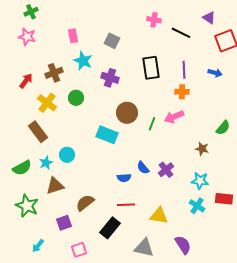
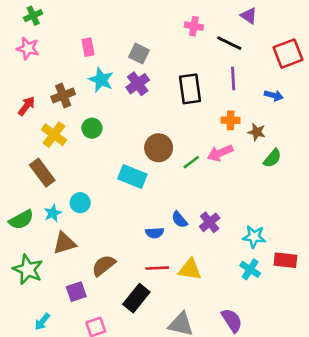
purple triangle: (209, 18) -> (249, 16), moved
purple line: (184, 70) -> (233, 78), moved
purple cross: (110, 78) -> (138, 84), moved, turned 36
green line: (152, 124) -> (191, 162), turned 32
green semicircle: (223, 128) -> (272, 158), moved
brown star: (202, 149) -> (257, 132), moved
yellow triangle: (159, 216) -> (190, 269), moved

